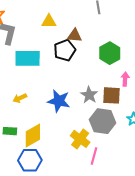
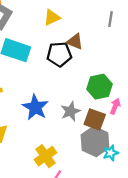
yellow triangle: (49, 21) -> (52, 17), turned -42
green hexagon: (110, 53) -> (99, 87), moved
gray hexagon: (103, 121) -> (95, 141), moved

